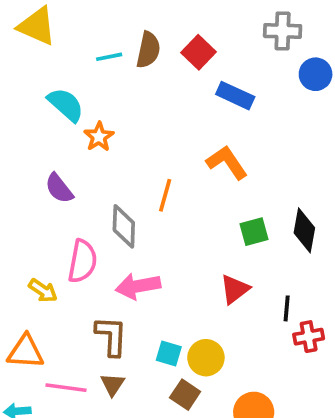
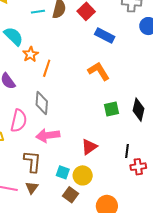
orange line: (165, 195) -> (47, 68), moved
red triangle: (235, 289) -> (89, 147), moved

